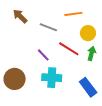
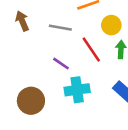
brown arrow: (20, 16) -> (22, 21), turned 35
red line: (69, 49) -> (91, 49), turned 35

